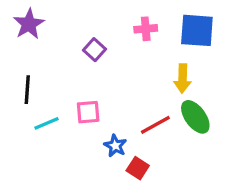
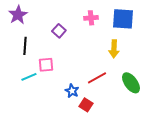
black line: (27, 90) -> (25, 46), moved
pink square: (88, 112) -> (46, 65), moved
green ellipse: (195, 117) -> (131, 83), moved

